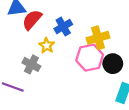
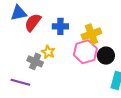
blue cross: (63, 27) -> (60, 26), turned 35
yellow star: (47, 46) -> (48, 52), moved

